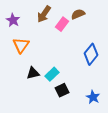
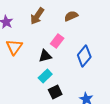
pink rectangle: (62, 24) -> (57, 41), moved
black triangle: (33, 73) -> (45, 56), moved

